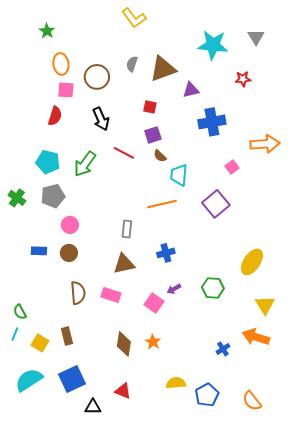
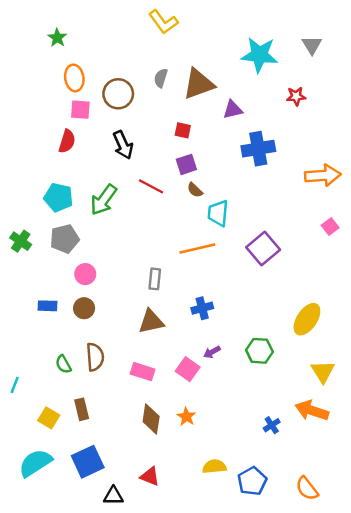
pink square: (232, 167) -> (330, 227), moved
pink rectangle: (111, 295) -> (143, 372), moved
green semicircle: (20, 312) -> (63, 364), moved
cyan line: (15, 334) -> (15, 385), moved

